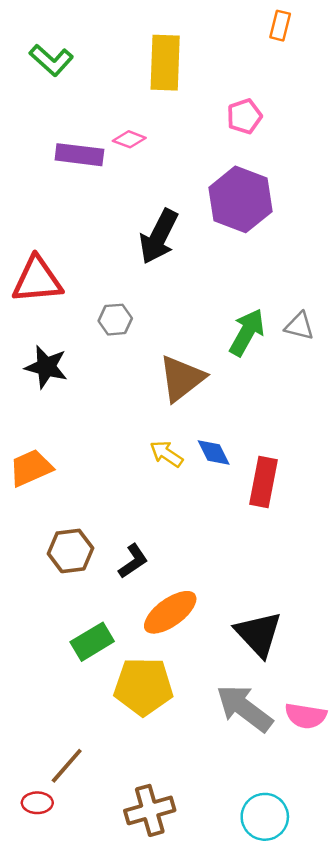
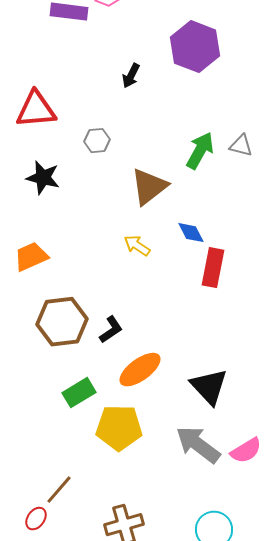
black arrow: (159, 236) -> (131, 76), size x0.6
blue diamond: (214, 453) -> (191, 233), moved
brown hexagon: (70, 551) -> (62, 322), size x1.4
pink semicircle: (306, 716) -> (246, 451), turned -40
red ellipse: (37, 803) -> (36, 519), turned -55

